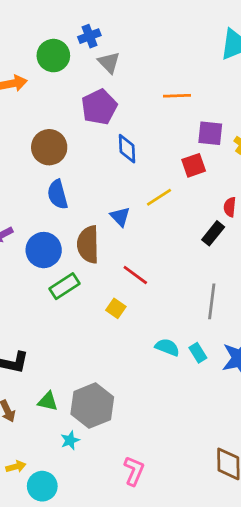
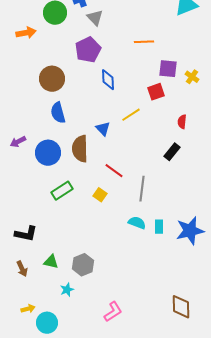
black rectangle: (213, 233) -> (172, 152), moved
green rectangle: (64, 286) -> (62, 191), moved
gray line: (212, 301) -> (142, 189), moved
cyan rectangle: (198, 353) -> (159, 227), turned 32
gray hexagon: (92, 406) -> (83, 265), size x0.7
pink L-shape: (134, 471) -> (113, 312), turned 35

